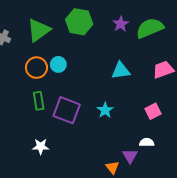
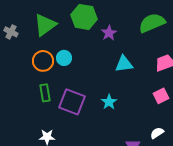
purple star: (121, 24) -> (109, 33), moved
pink square: (153, 111) -> (161, 96), moved
white semicircle: (147, 142) -> (157, 133), moved, turned -32

